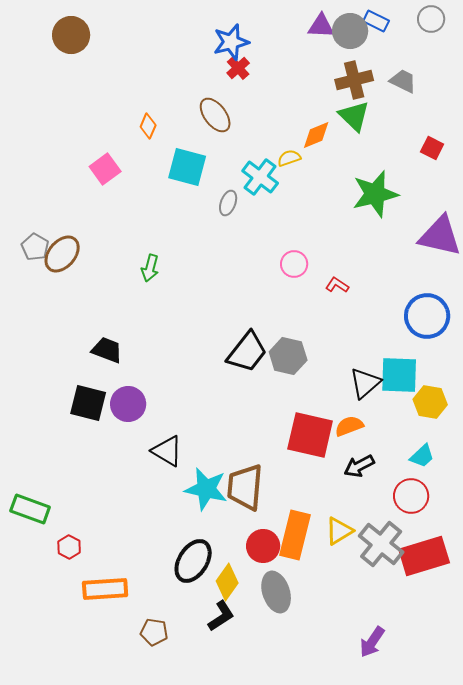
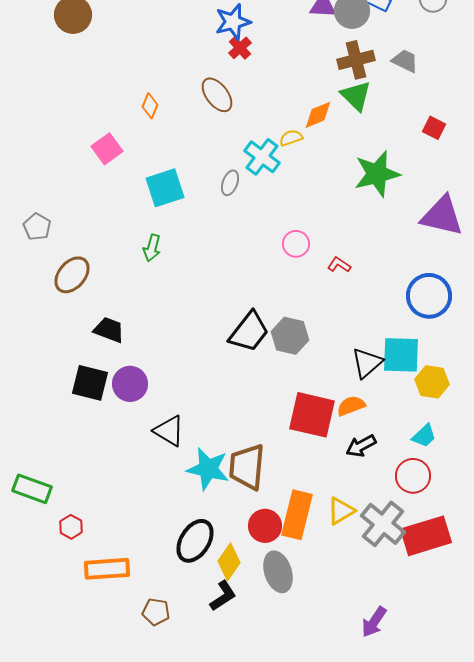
cyan square: (187, 167) -> (165, 188), moved, turned -33
brown ellipse: (62, 254) -> (72, 275), moved

